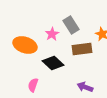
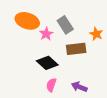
orange ellipse: (25, 45) -> (27, 21), moved
pink semicircle: (33, 85) -> (51, 85), moved

